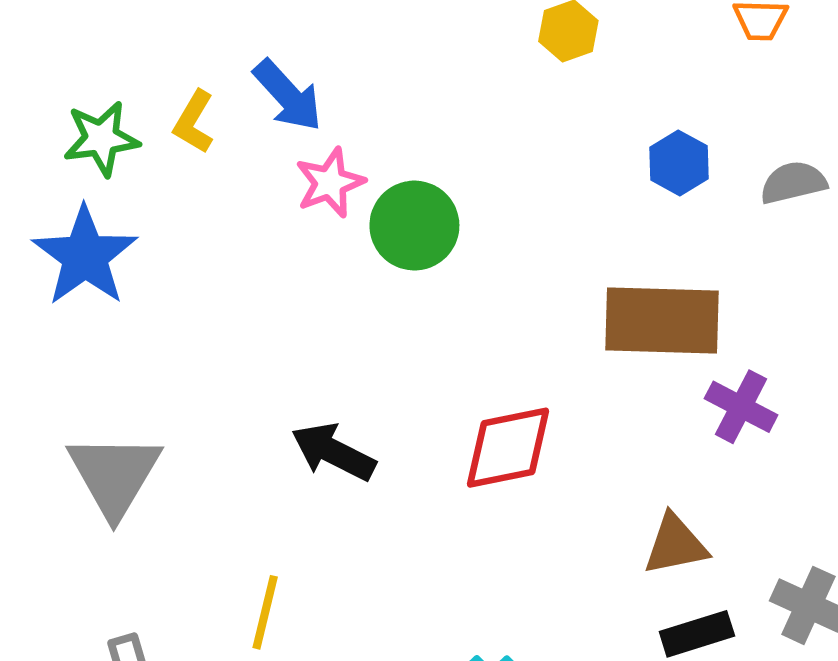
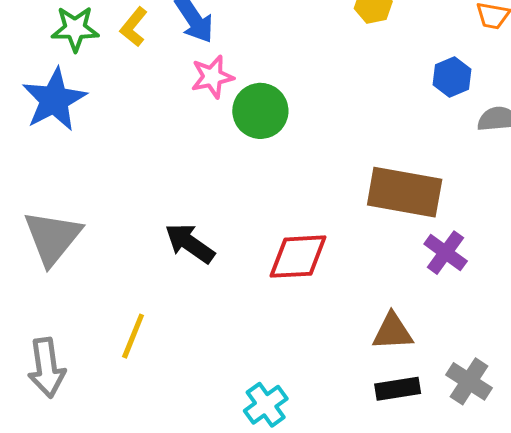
blue hexagon: (679, 163) -> (452, 77), moved

